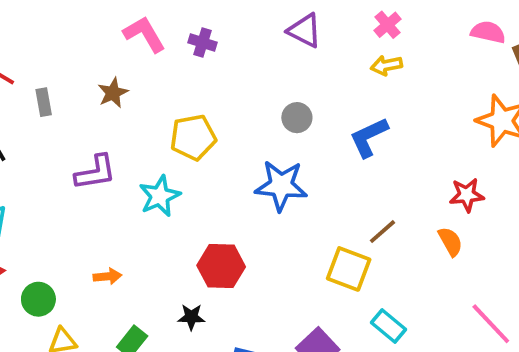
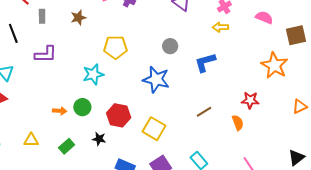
pink semicircle: (488, 32) -> (264, 17), moved
purple L-shape: (95, 172) -> (46, 54), moved
yellow square: (349, 269) -> (154, 129), moved
green circle: (38, 299) -> (82, 107), moved

